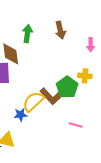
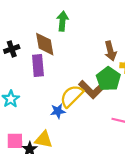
brown arrow: (60, 30) -> (110, 51), moved

